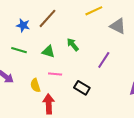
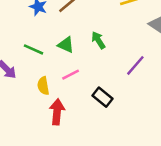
green line: (19, 50) -> (33, 49), moved
pink line: (55, 74) -> (71, 75), turned -40

